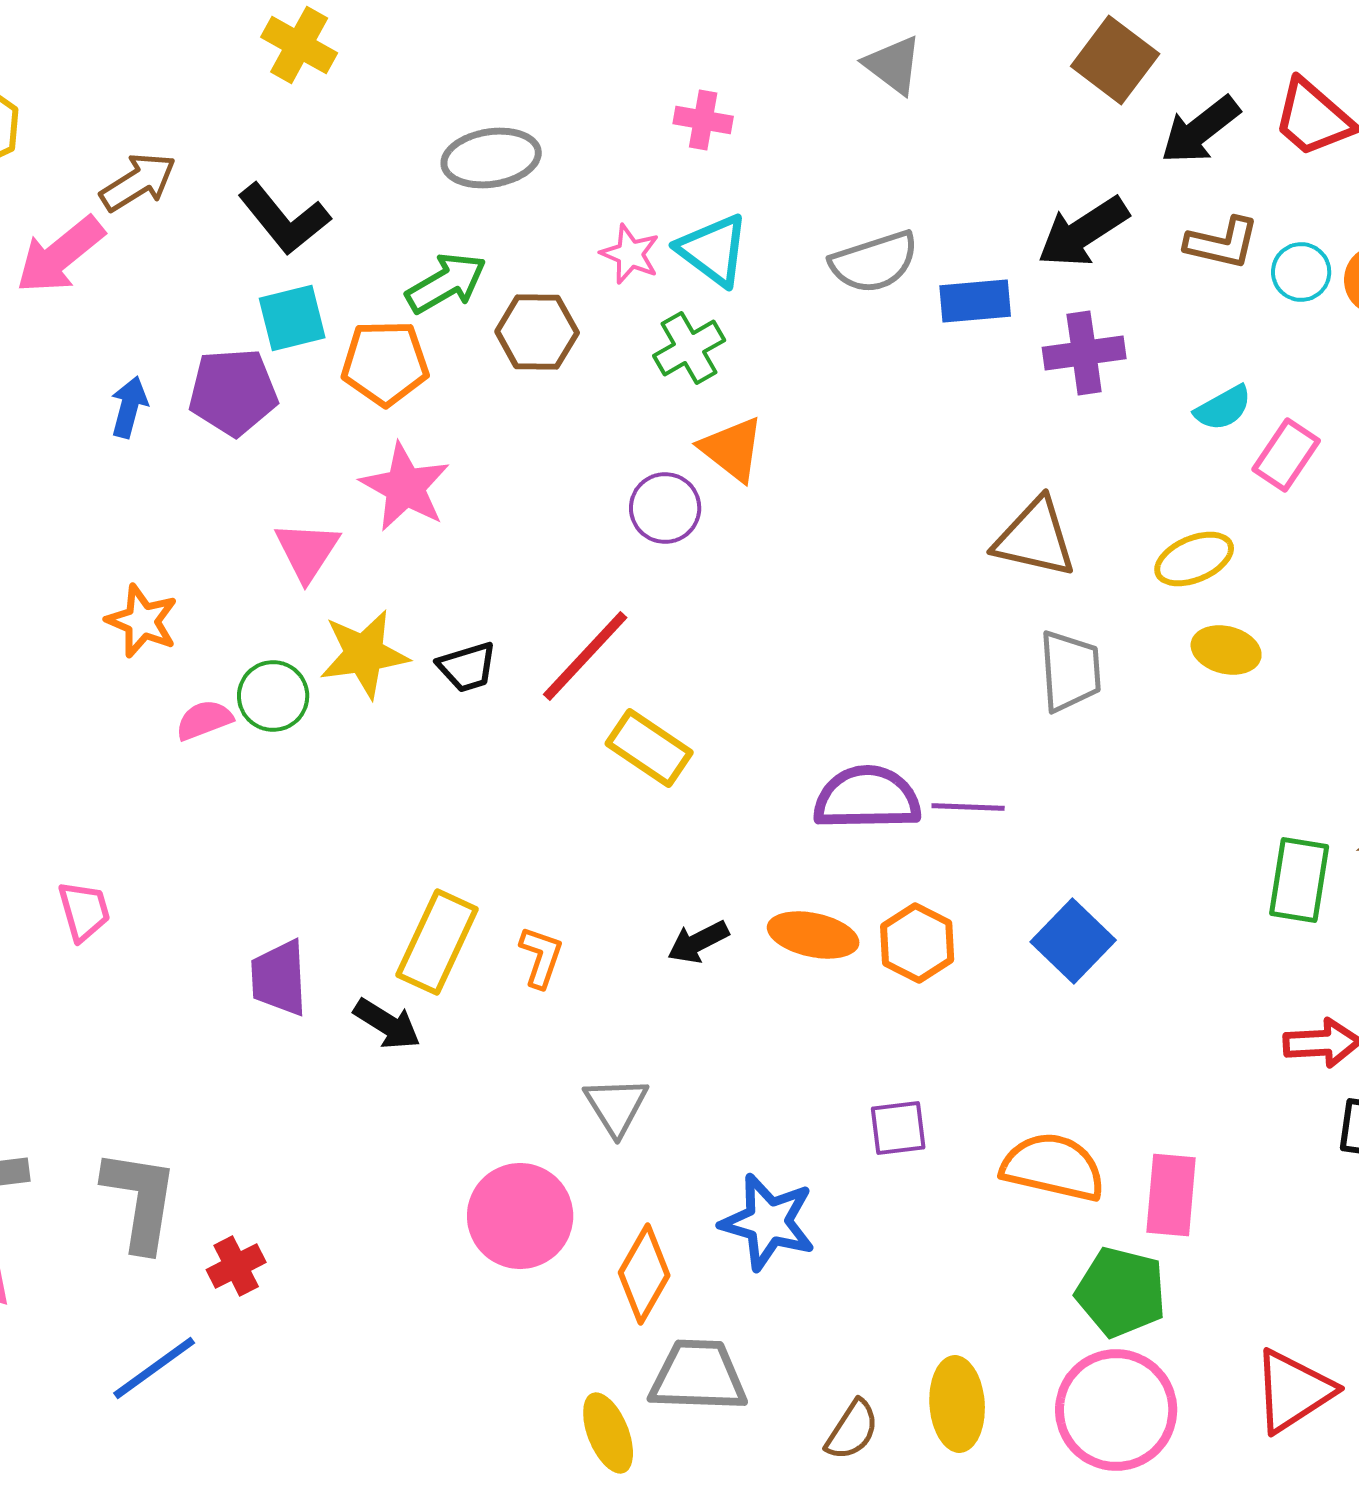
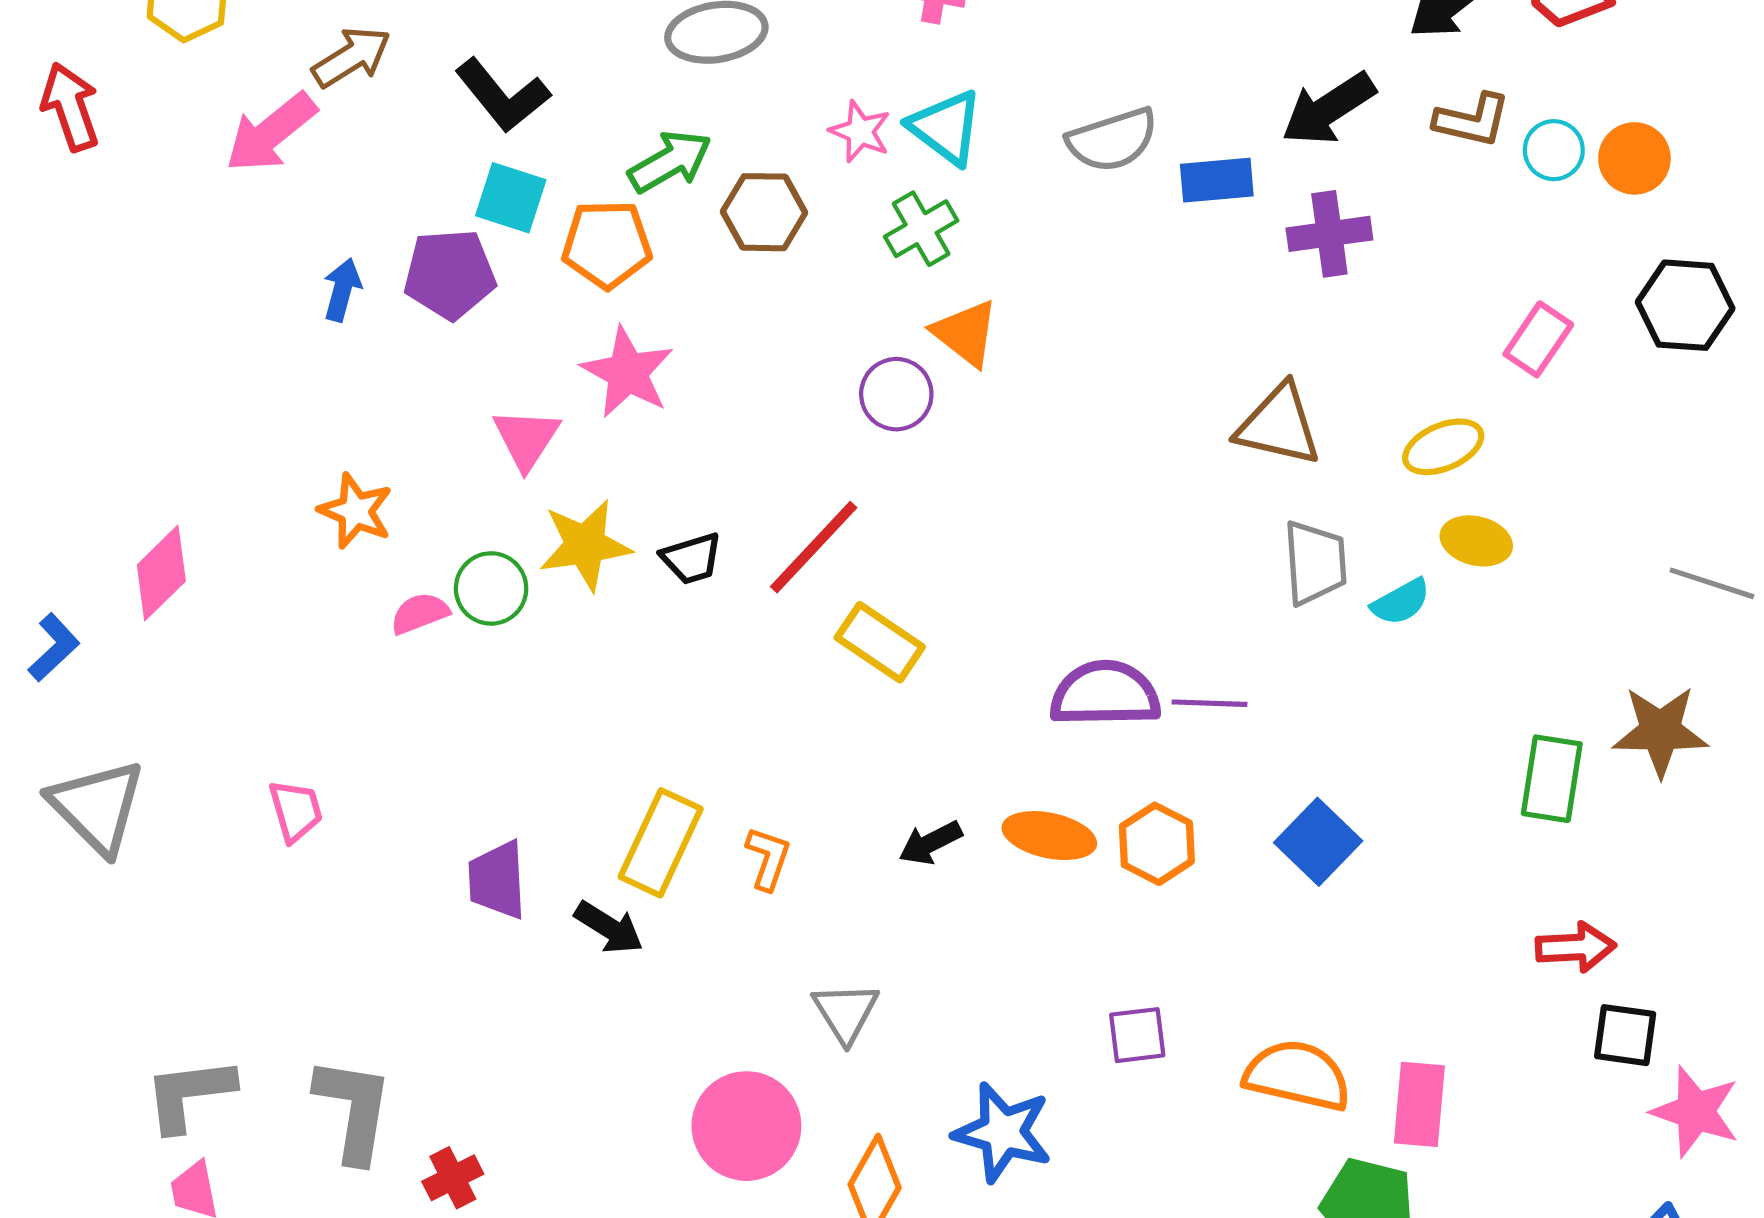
cyan square: (292, 318) -> (511, 198), turned 32
cyan semicircle: (1223, 408) -> (1401, 602), moved

